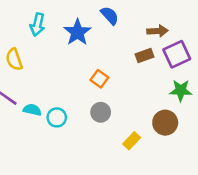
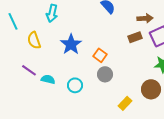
blue star: (77, 32) -> (71, 44), moved
gray circle: (101, 112) -> (105, 74), moved
cyan circle: (57, 117) -> (75, 85), moved

